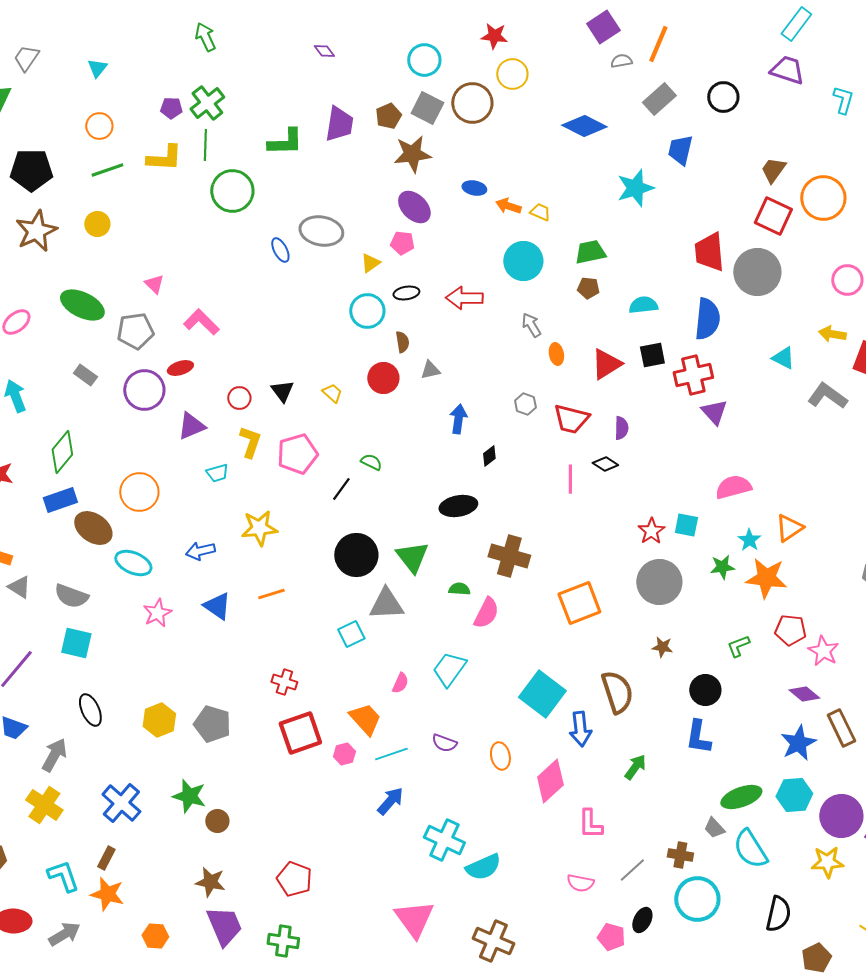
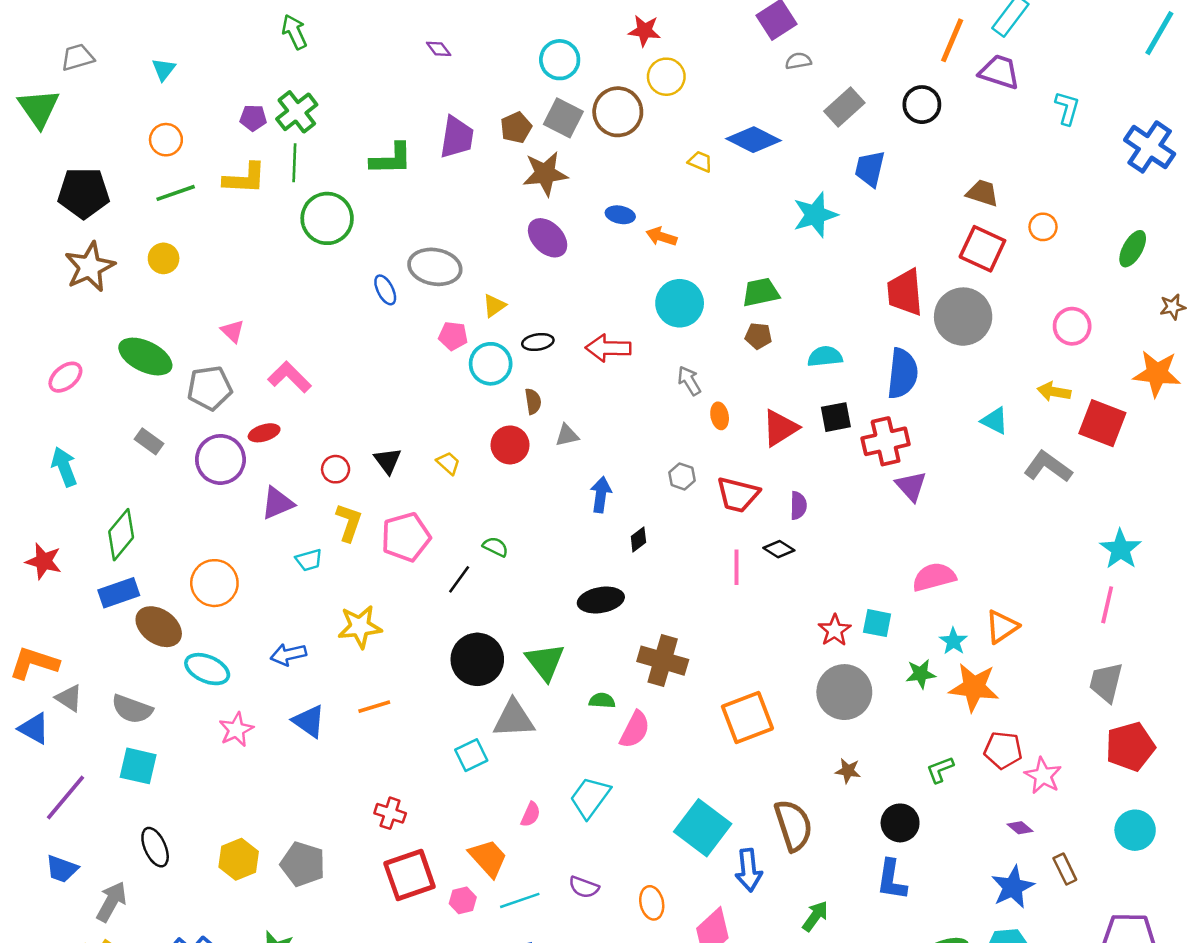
orange line: (658, 44) -> (952, 40), moved
gray trapezoid: (26, 58) -> (78, 57), turned 40
brown trapezoid: (773, 170) -> (982, 193), turned 72
orange circle: (823, 198) -> (1043, 227), size x0.5
yellow trapezoid: (540, 212) -> (700, 161), moved
pink pentagon: (402, 243) -> (453, 336), moved
purple diamond: (804, 694) -> (1020, 828), size x0.7
brown rectangle: (841, 728) -> (1065, 869), size x0.7

